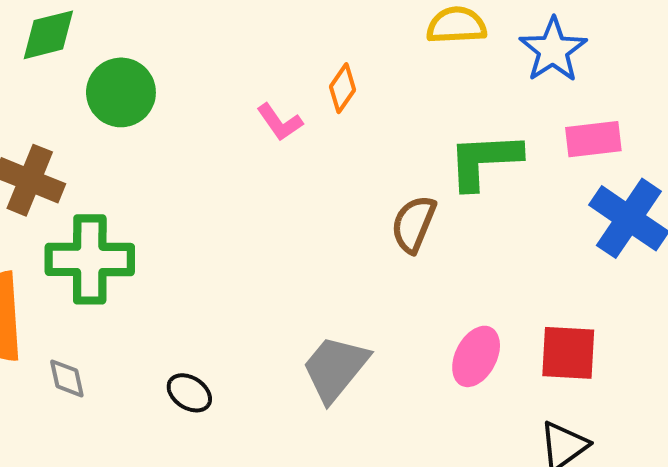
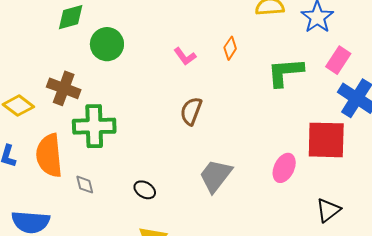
orange diamond: (343, 88) -> (230, 48), moved
pink rectangle: (593, 139) -> (338, 60), turned -48
brown semicircle: (414, 224) -> (191, 111), moved
red square: (568, 353) -> (326, 140), moved, size x1.4

